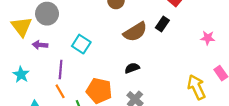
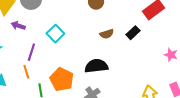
brown semicircle: (135, 32) -> (107, 34), size x0.6
black semicircle: (132, 68) -> (96, 66), size x1.6

